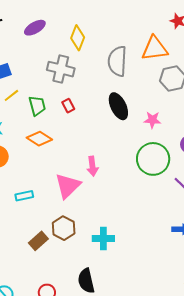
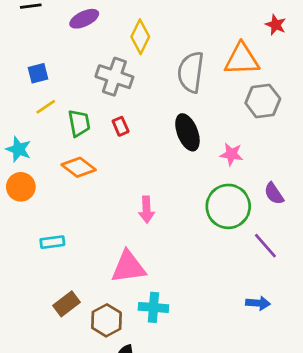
pink triangle: (68, 186) -> (128, 267), moved, turned 32
brown hexagon: (64, 228) -> (106, 320), moved

